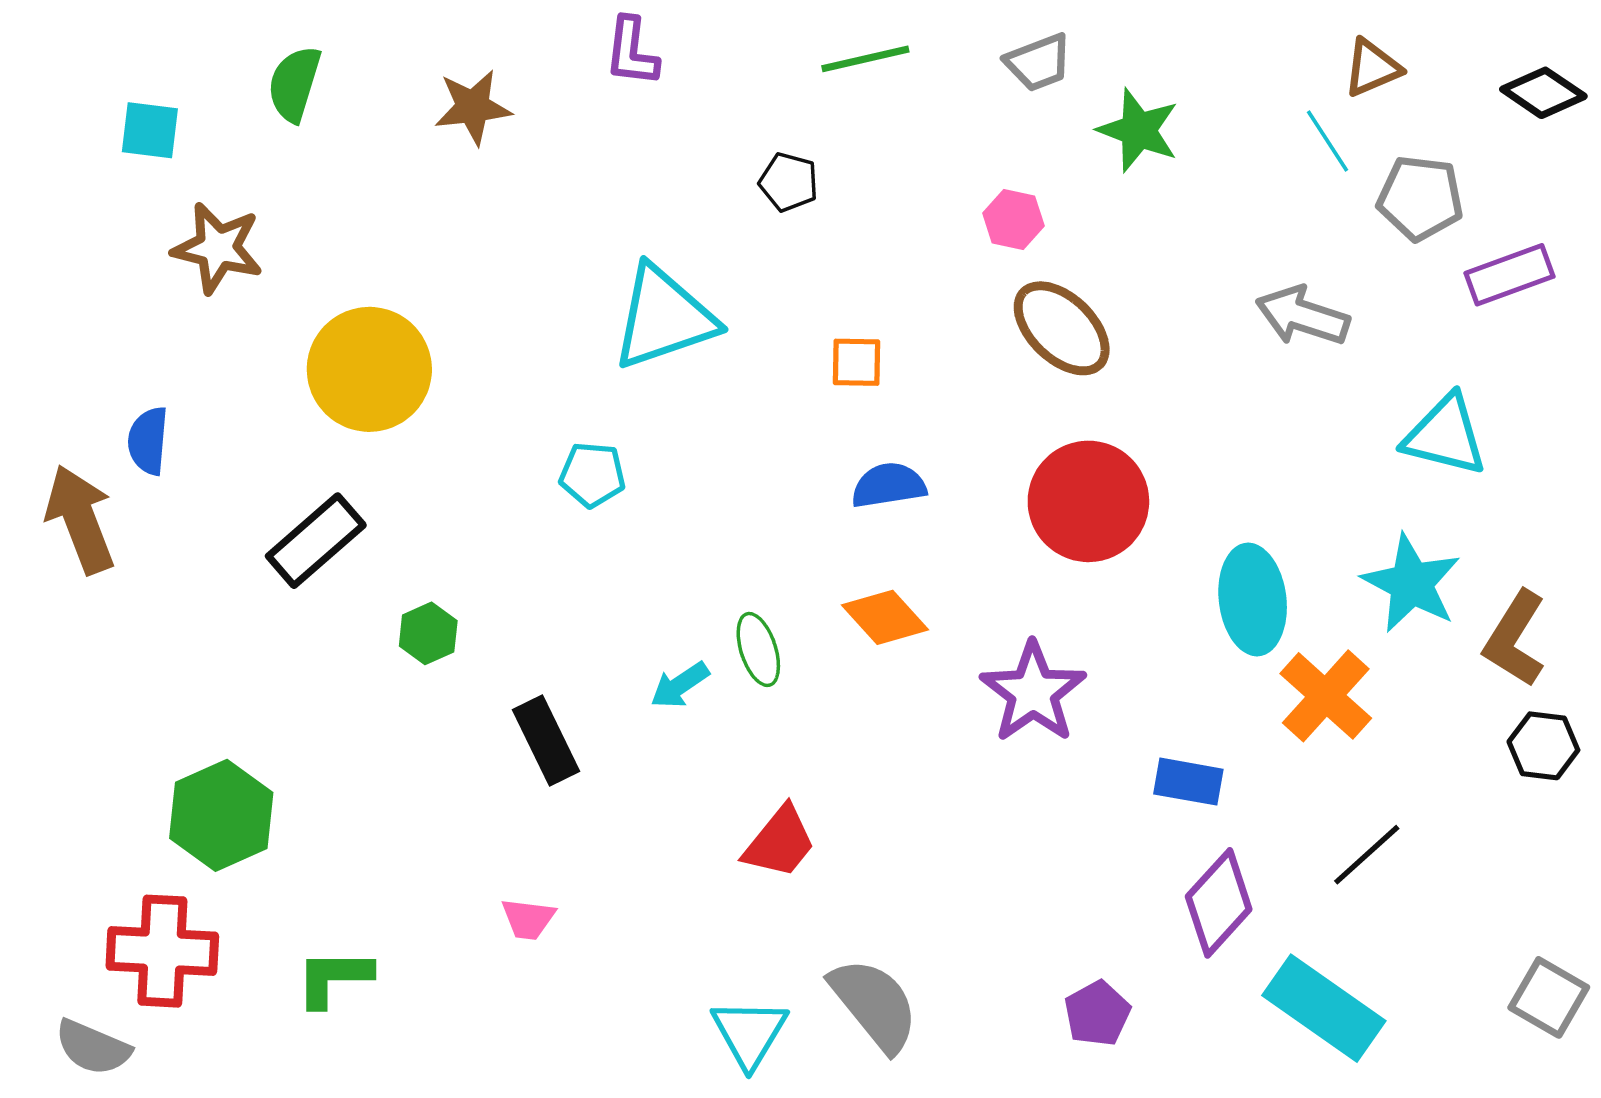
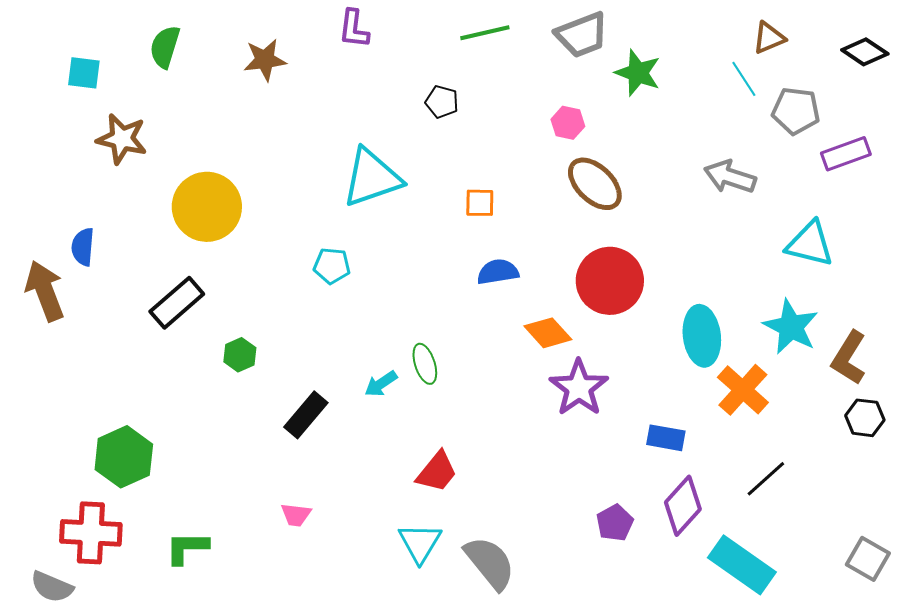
gray trapezoid: (1038, 62) -> (582, 35), size x1.4
orange diamond: (885, 617) -> (548, 333), moved
black rectangle: (546, 740) -> (306, 415), turned 66
purple pentagon: (1097, 1013) -> (615, 523), moved
cyan triangle: (749, 1033) -> (420, 543), moved

